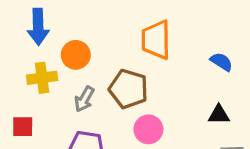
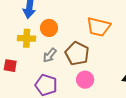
orange trapezoid: (156, 40) -> (98, 27), turned -85

